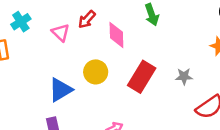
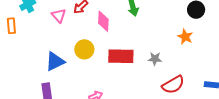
red rectangle: (142, 77) -> (121, 56), turned 55

